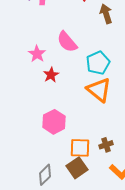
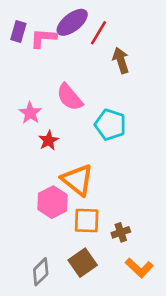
cyan pentagon: (98, 63) -> (110, 125), turned -30
orange triangle: (99, 90) -> (77, 180), moved
orange square: (80, 148) -> (87, 221), moved

